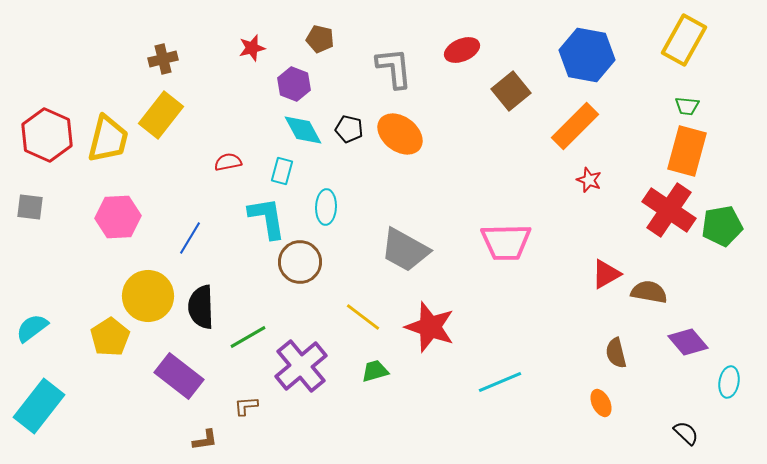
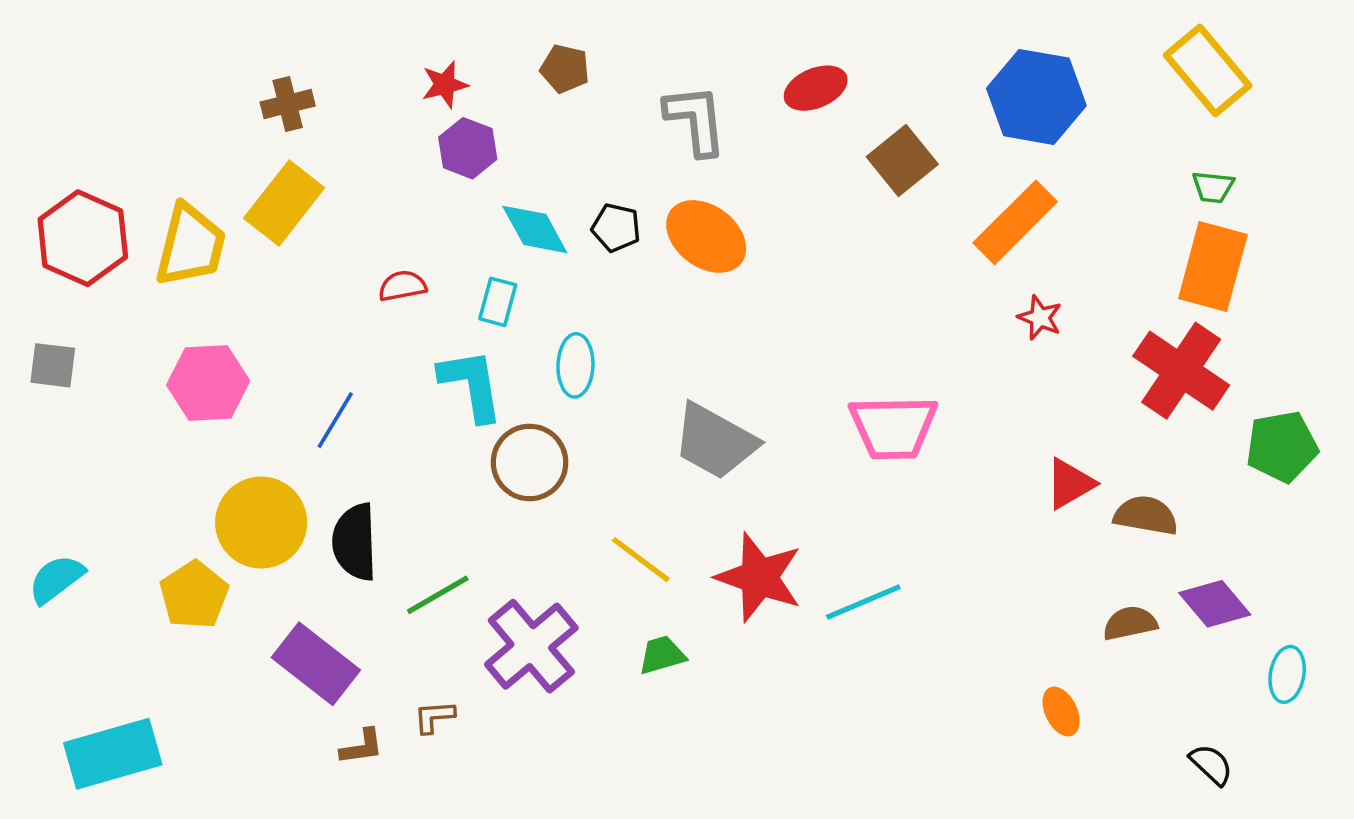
yellow rectangle: (684, 40) -> (1208, 70), turned -69
purple hexagon: (294, 84) -> (468, 148), moved
green pentagon: (722, 226) -> (1282, 447), moved
brown semicircle: (616, 353) -> (1130, 623), moved, turned 92
cyan line: (500, 382) -> (863, 602), moved
cyan rectangle: (39, 406) -> (113, 754), moved, turned 36
brown L-shape: (205, 440) -> (362, 747), moved

